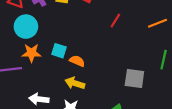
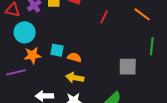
orange line: (158, 23) -> (142, 14), turned 66

